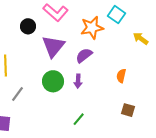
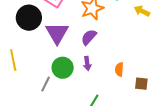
black circle: (28, 26) -> (29, 18), size x1.6
orange semicircle: (121, 76) -> (119, 69), moved
gray line: (18, 94) -> (46, 84), moved

